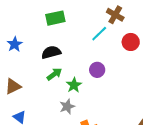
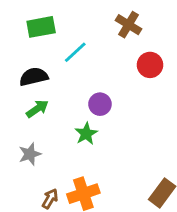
cyan line: (99, 34) -> (75, 52), moved
green star: (74, 85) -> (86, 134), moved
gray star: (67, 107) -> (30, 154), moved

